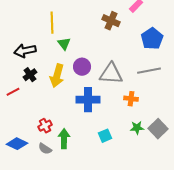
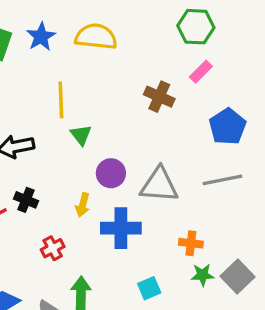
black cross: (30, 75) -> (26, 200), moved, turned -32
yellow arrow: (57, 76) -> (83, 205), moved, size x0.6
orange cross: (131, 99) -> (191, 243), moved
red cross: (45, 126) -> (53, 248), moved

